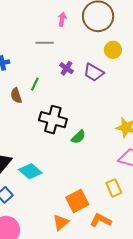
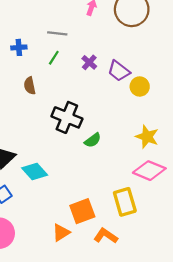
gray line: (45, 43) -> (57, 33), moved
yellow circle: (113, 50) -> (140, 86), moved
green line: (35, 84) -> (54, 58), moved
yellow rectangle: (114, 188) -> (125, 202), size x1.4

